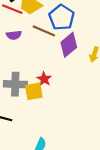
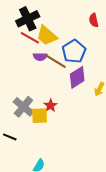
purple semicircle: (14, 35) -> (40, 57), moved
gray cross: (15, 84) -> (23, 107), turned 30

